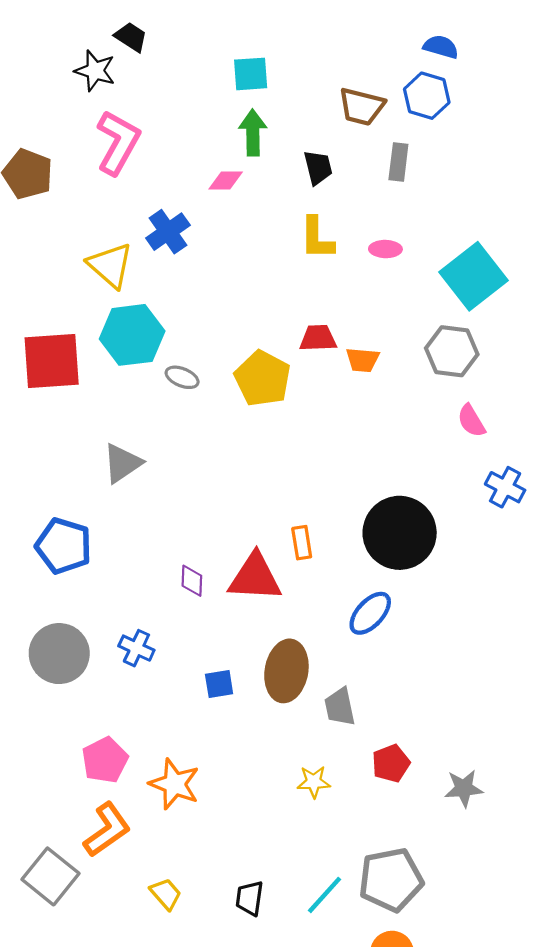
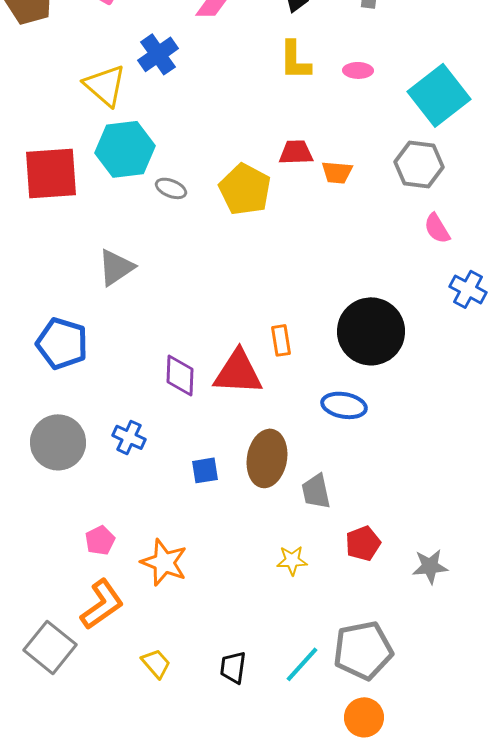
purple diamond: (192, 581) -> (180, 375), size x1.4
blue ellipse: (370, 613) -> (344, 405), turned 57
pink pentagon: (105, 760) -> (100, 540), size x0.7

